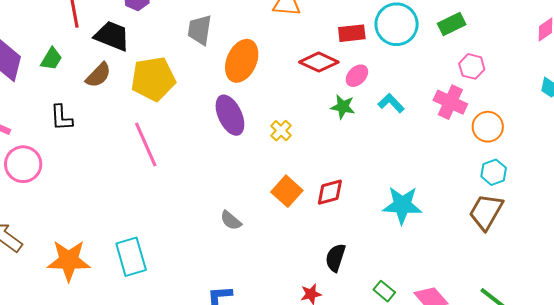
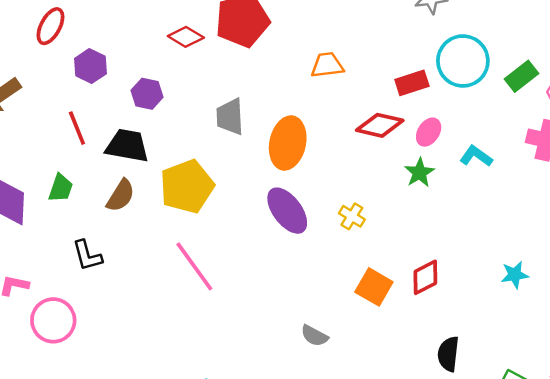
green rectangle: (452, 24) -> (521, 76), moved
green star: (343, 107) -> (419, 173), turned -30
cyan star: (402, 205) -> (515, 275), size x0.6

